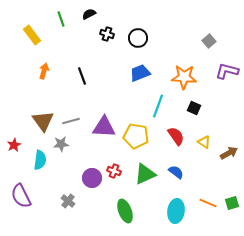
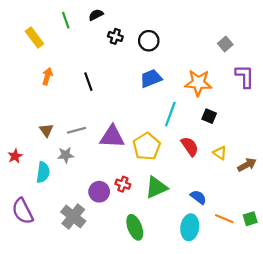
purple L-shape: (227, 71) -> (245, 76), turned 75
brown triangle: (43, 121) -> (46, 130), size x0.6
yellow pentagon: (136, 136) -> (147, 146), turned 30
blue semicircle: (176, 172) -> (198, 197), moved
gray cross: (68, 201) -> (73, 217), size x1.6

